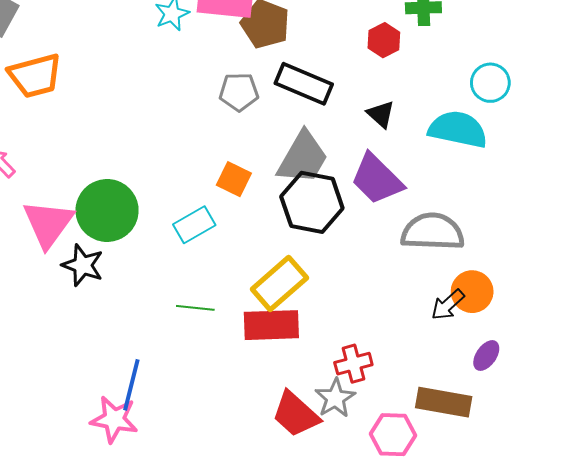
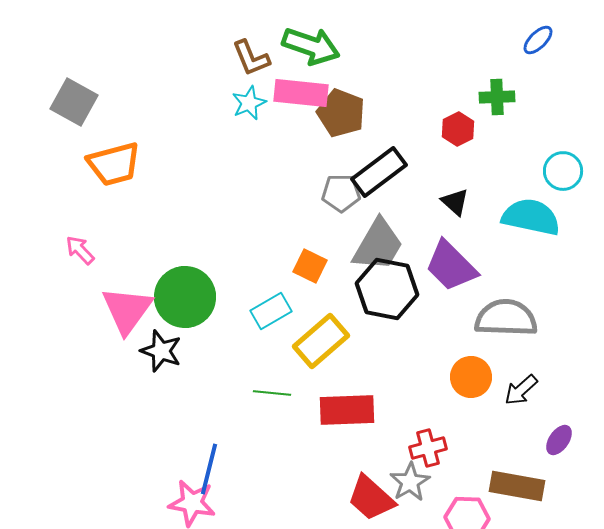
black rectangle: (304, 84) -> (379, 172), turned -60
gray pentagon: (239, 92) -> (341, 193), moved
yellow rectangle: (279, 284) -> (321, 341), moved
orange circle: (472, 292) -> (471, 377), moved

